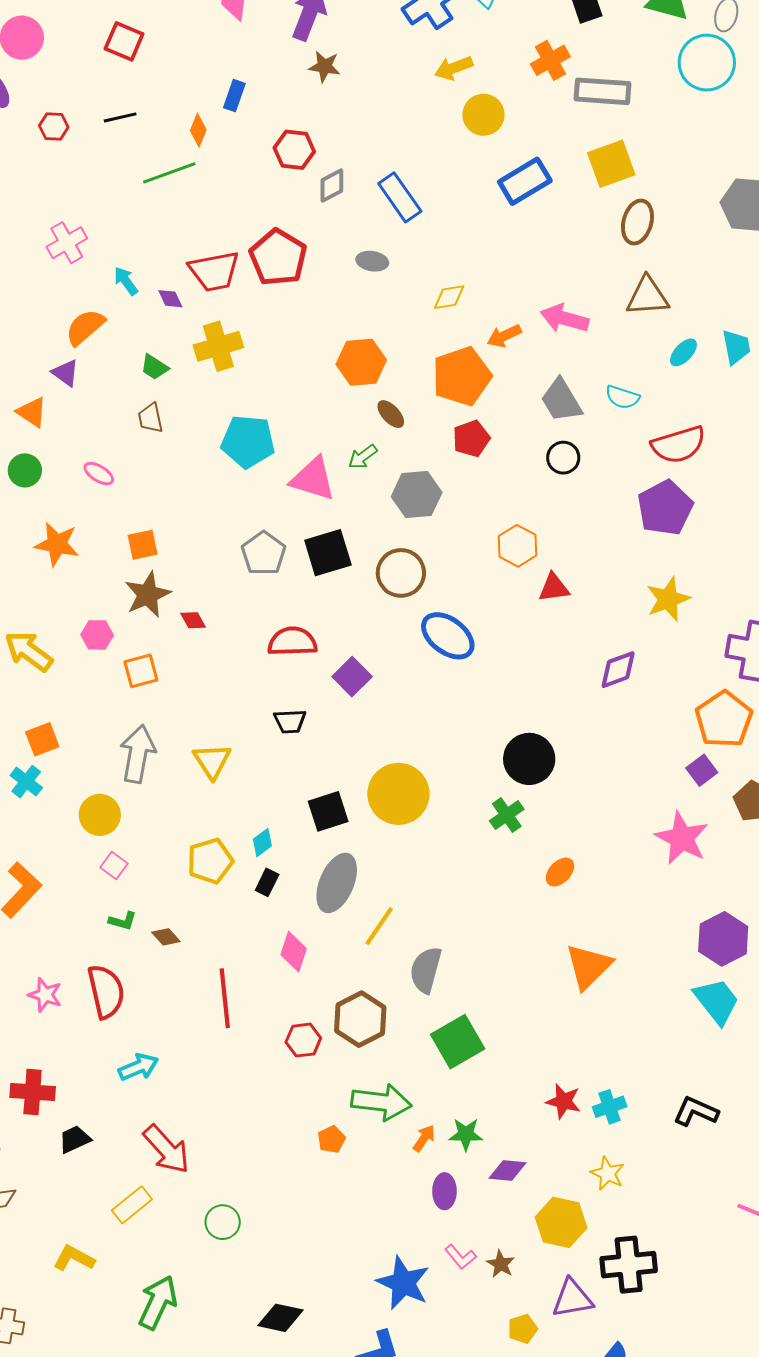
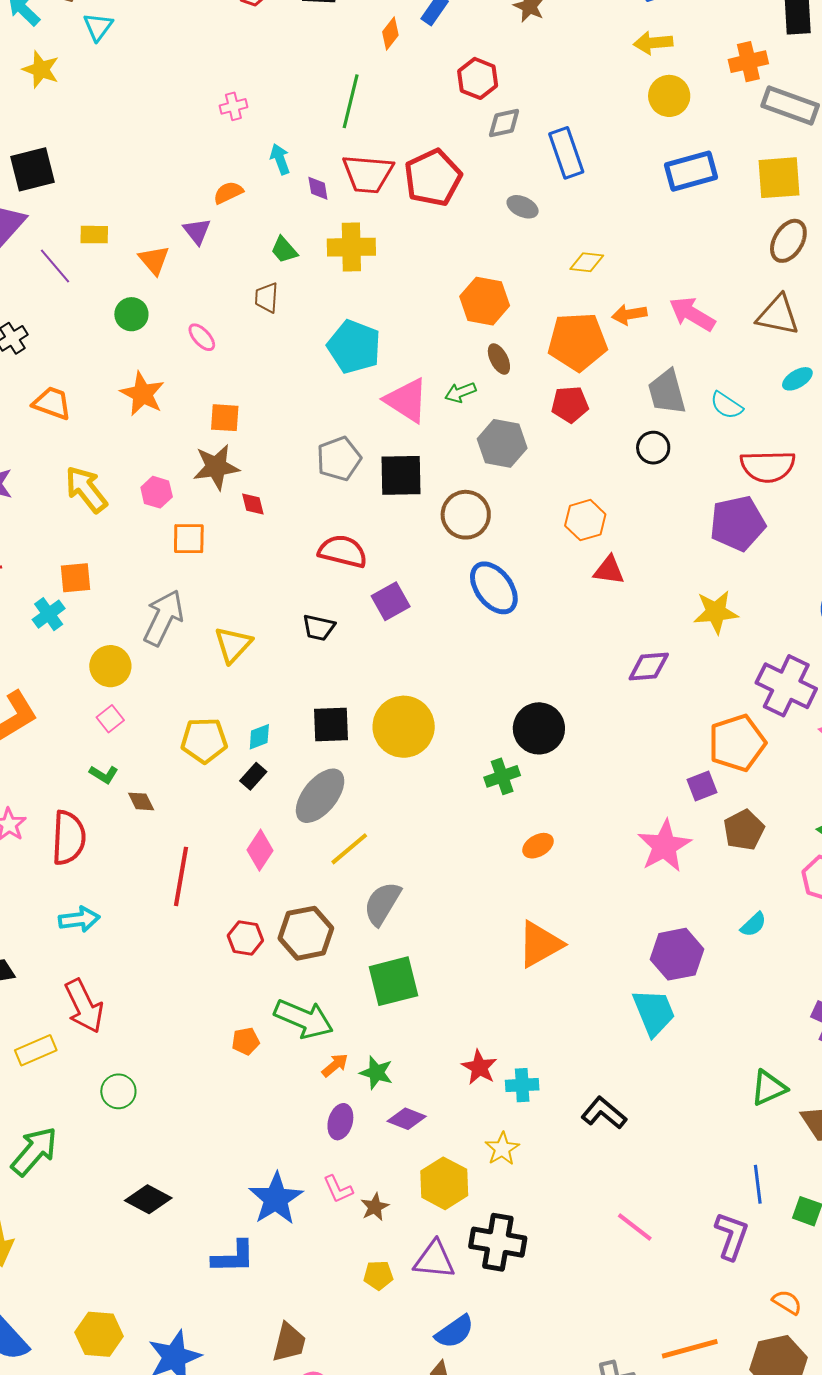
green line: (169, 173) -> (351, 101), moved, turned -72
pink cross: (67, 243) -> (233, 106), size x0.7
orange semicircle: (85, 327) -> (228, 193), size x0.7

